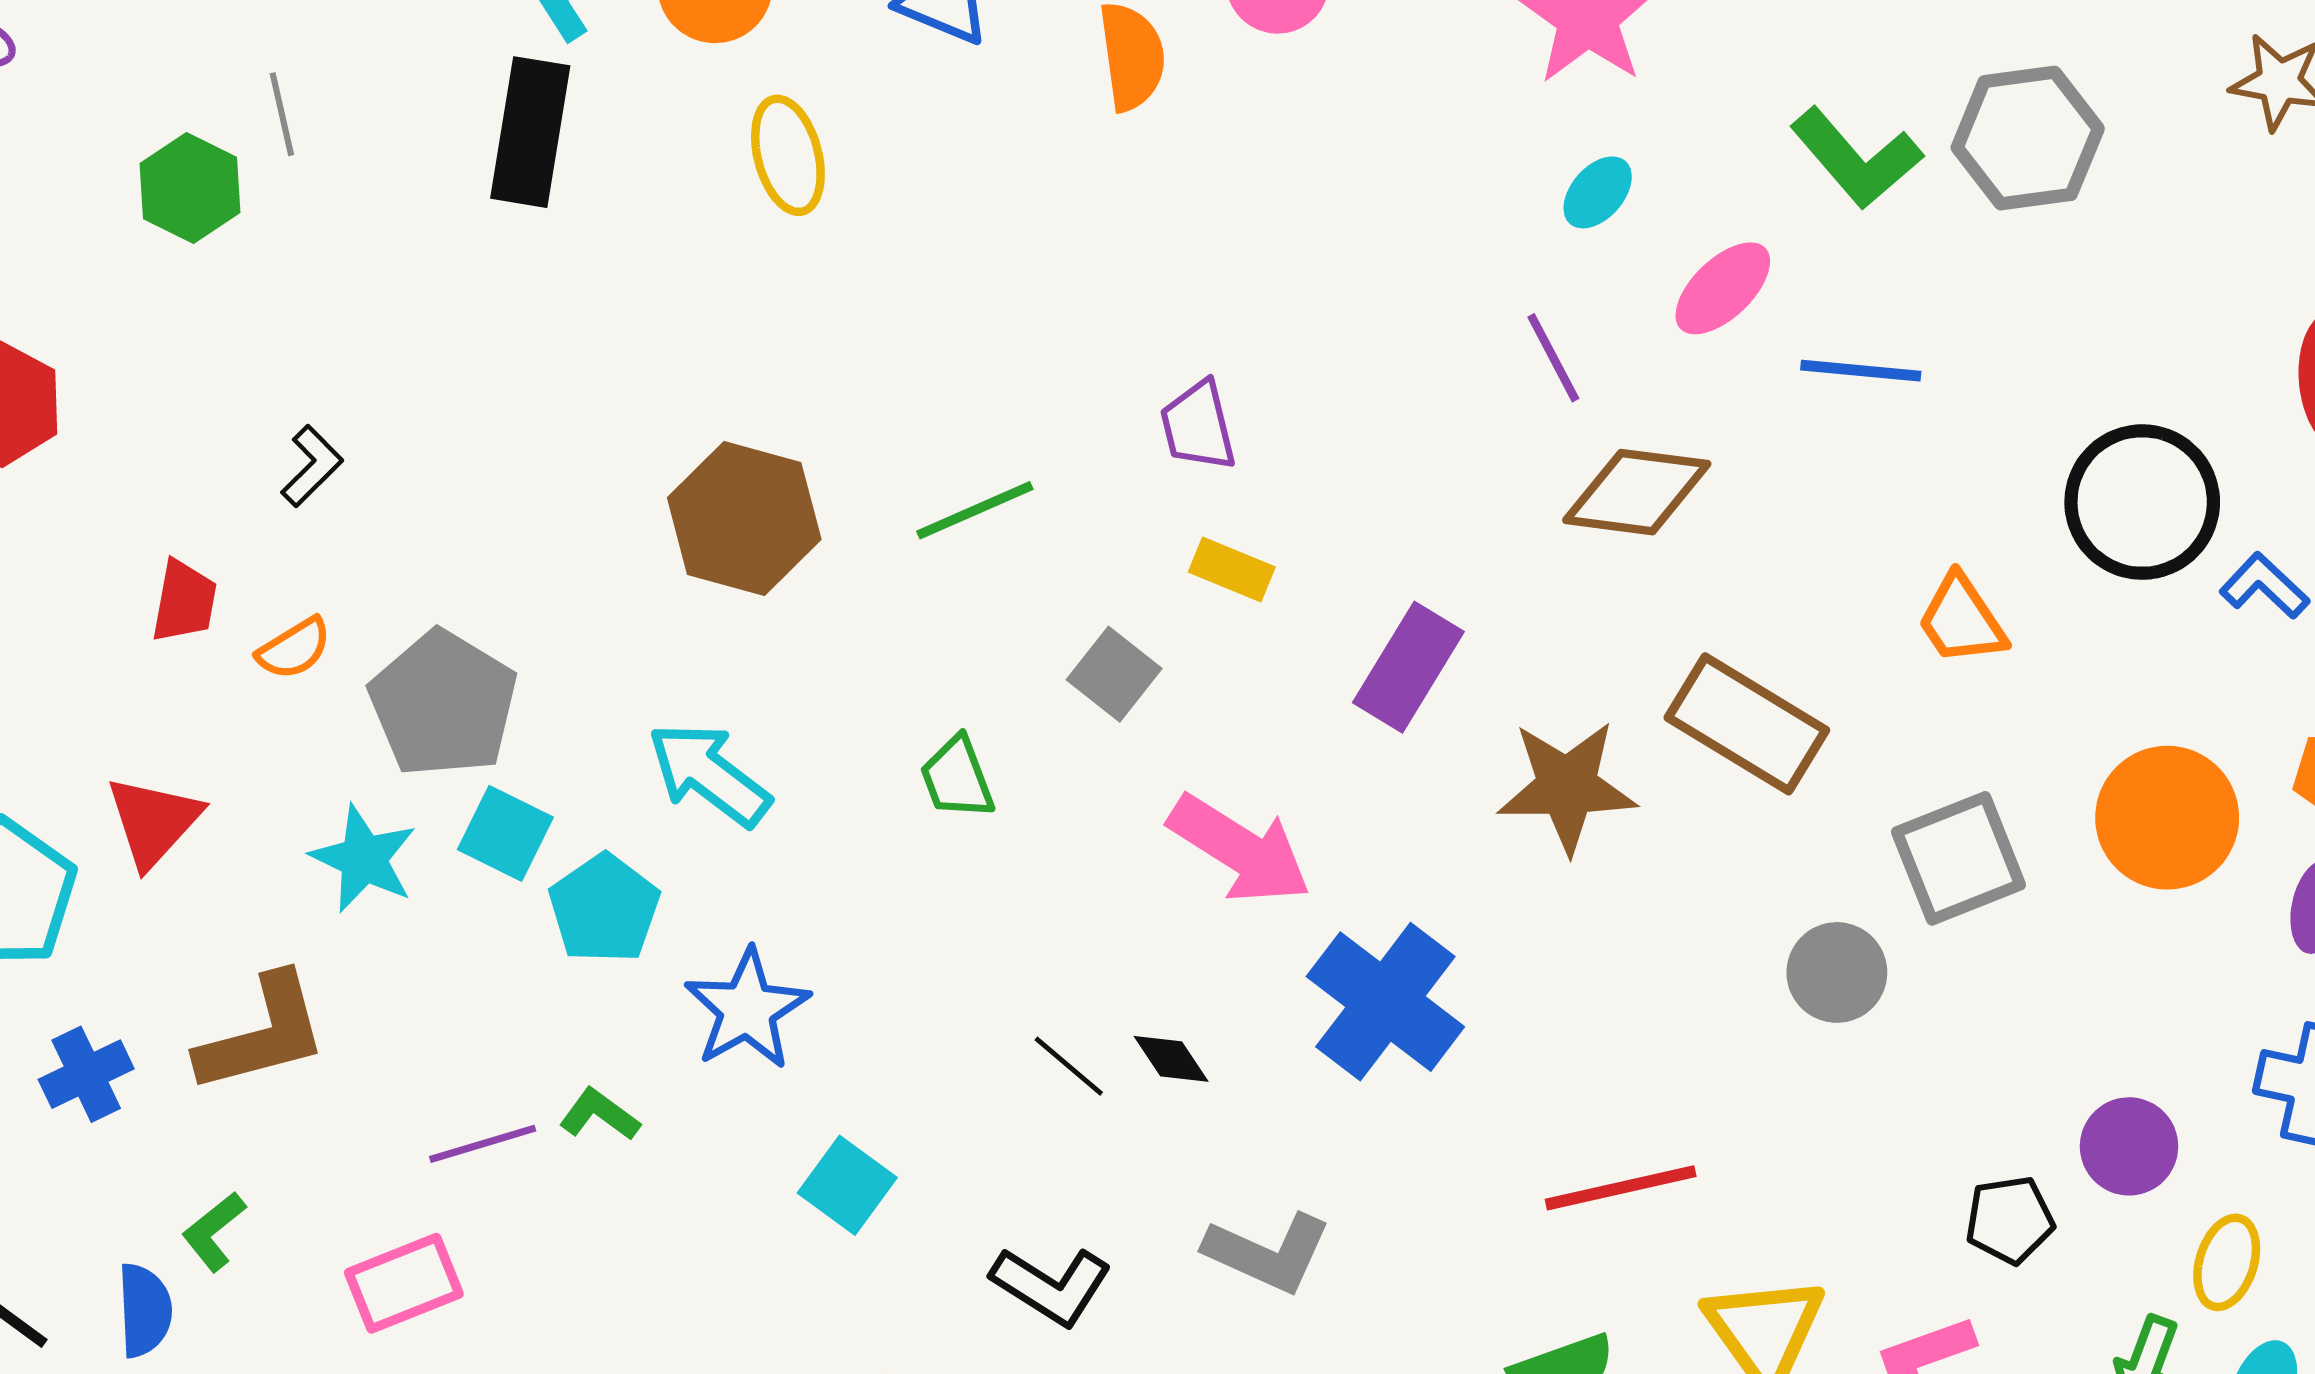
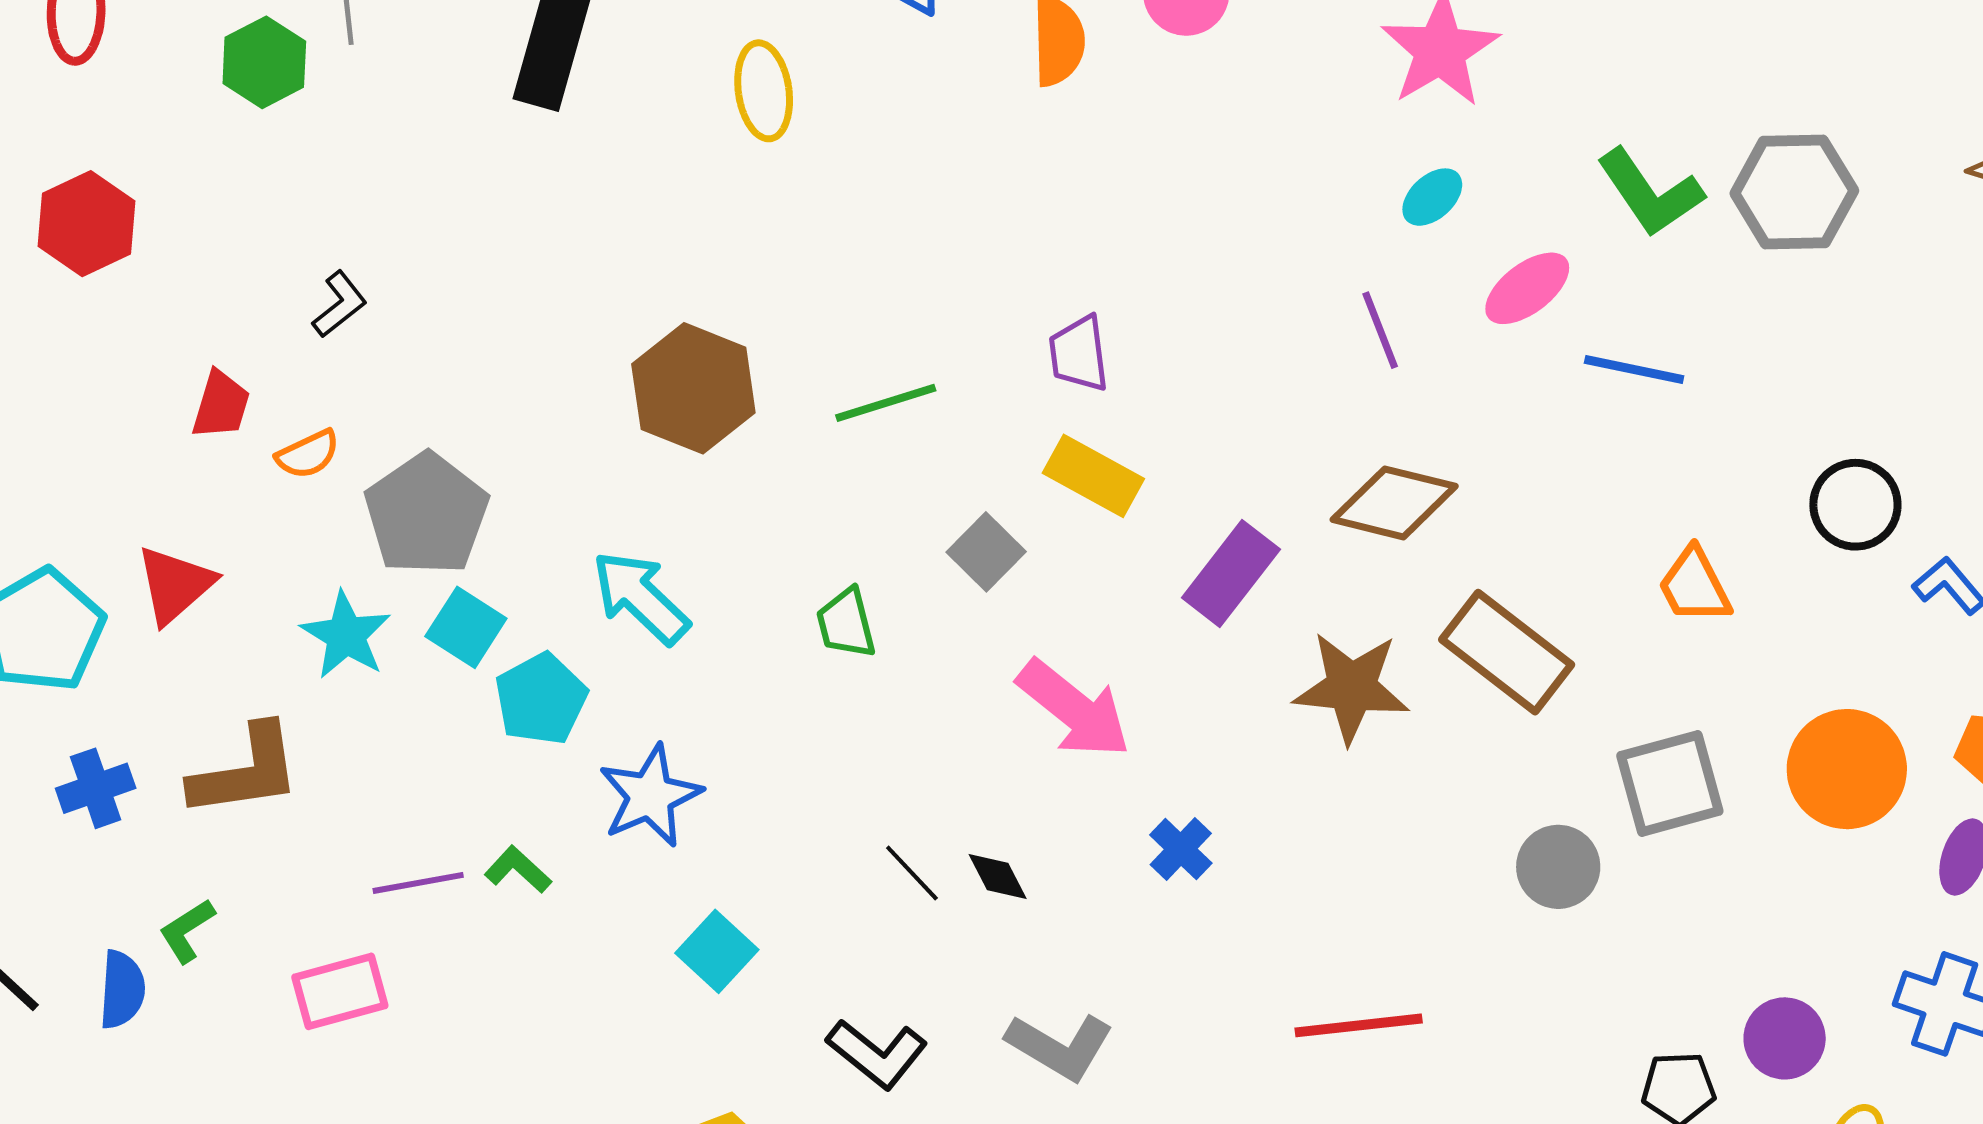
brown diamond: (1637, 492) -> (1394, 503), moved
black circle: (2142, 502) -> (1855, 505), size x0.7
yellow rectangle: (1232, 569) -> (1093, 476), size x1.4
blue cross: (1385, 1002) -> (1181, 849), size x0.5

